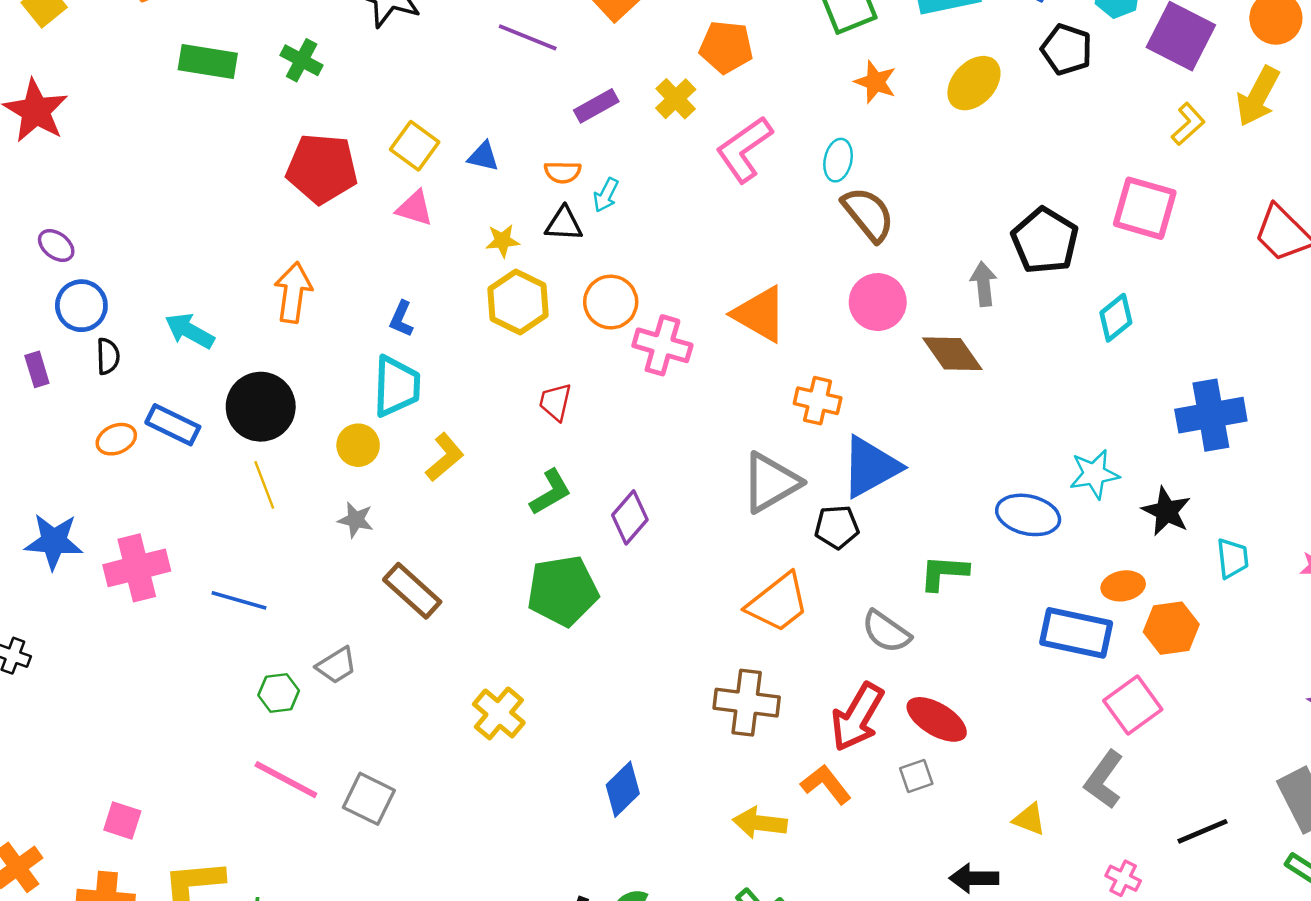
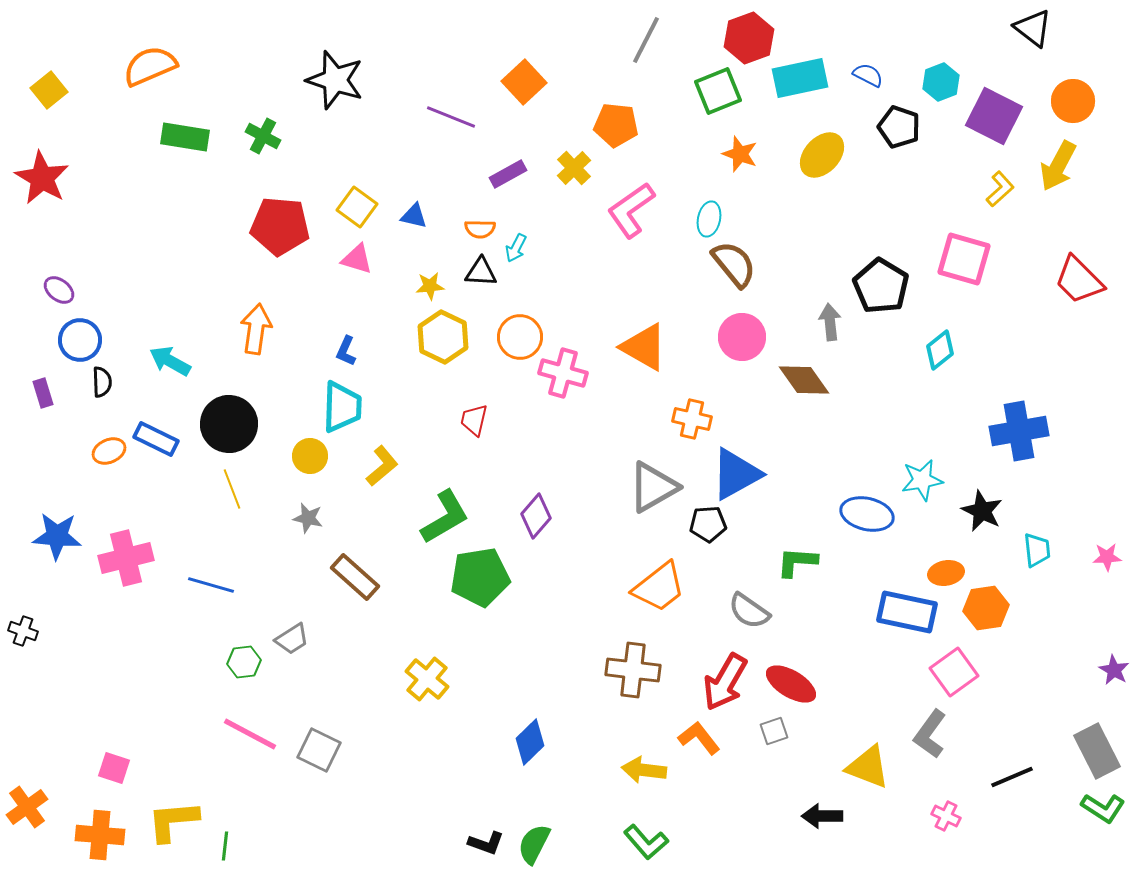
green L-shape: (551, 492) -> (445, 517), moved, size x1.4
yellow triangle: (1029, 819) -> (868, 767), size x1.6

